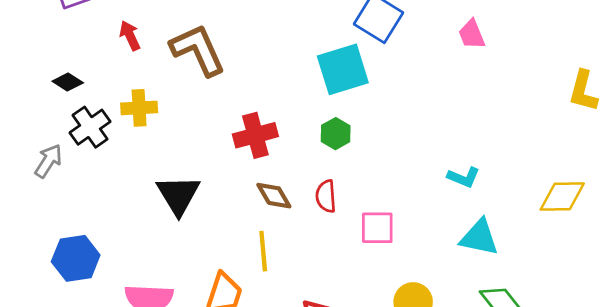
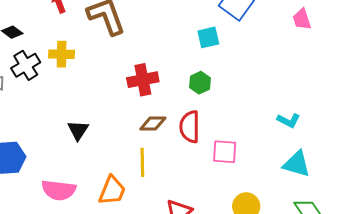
cyan square: (343, 69) -> (208, 37), size x0.6
black triangle: (178, 195) -> (78, 130), moved, size x0.7
brown diamond: (274, 196) -> (153, 124), turned -64
red semicircle: (326, 196) -> (190, 127), size x1.4

